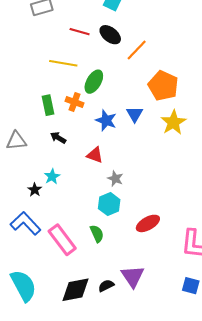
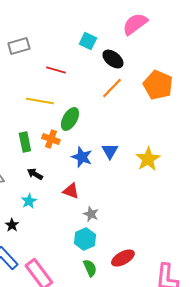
black ellipse: (110, 35) -> (113, 59), moved
orange pentagon: (163, 86) -> (158, 85), moved
cyan star: (52, 176) -> (29, 201), moved
green semicircle: (97, 234) -> (90, 268), moved

